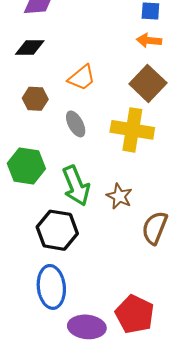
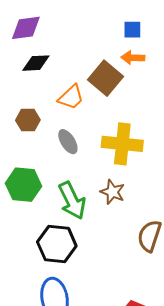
black diamond: (30, 48) -> (36, 63), moved
brown square: (148, 83) -> (106, 78), moved
brown star: (119, 196) -> (112, 192), moved

